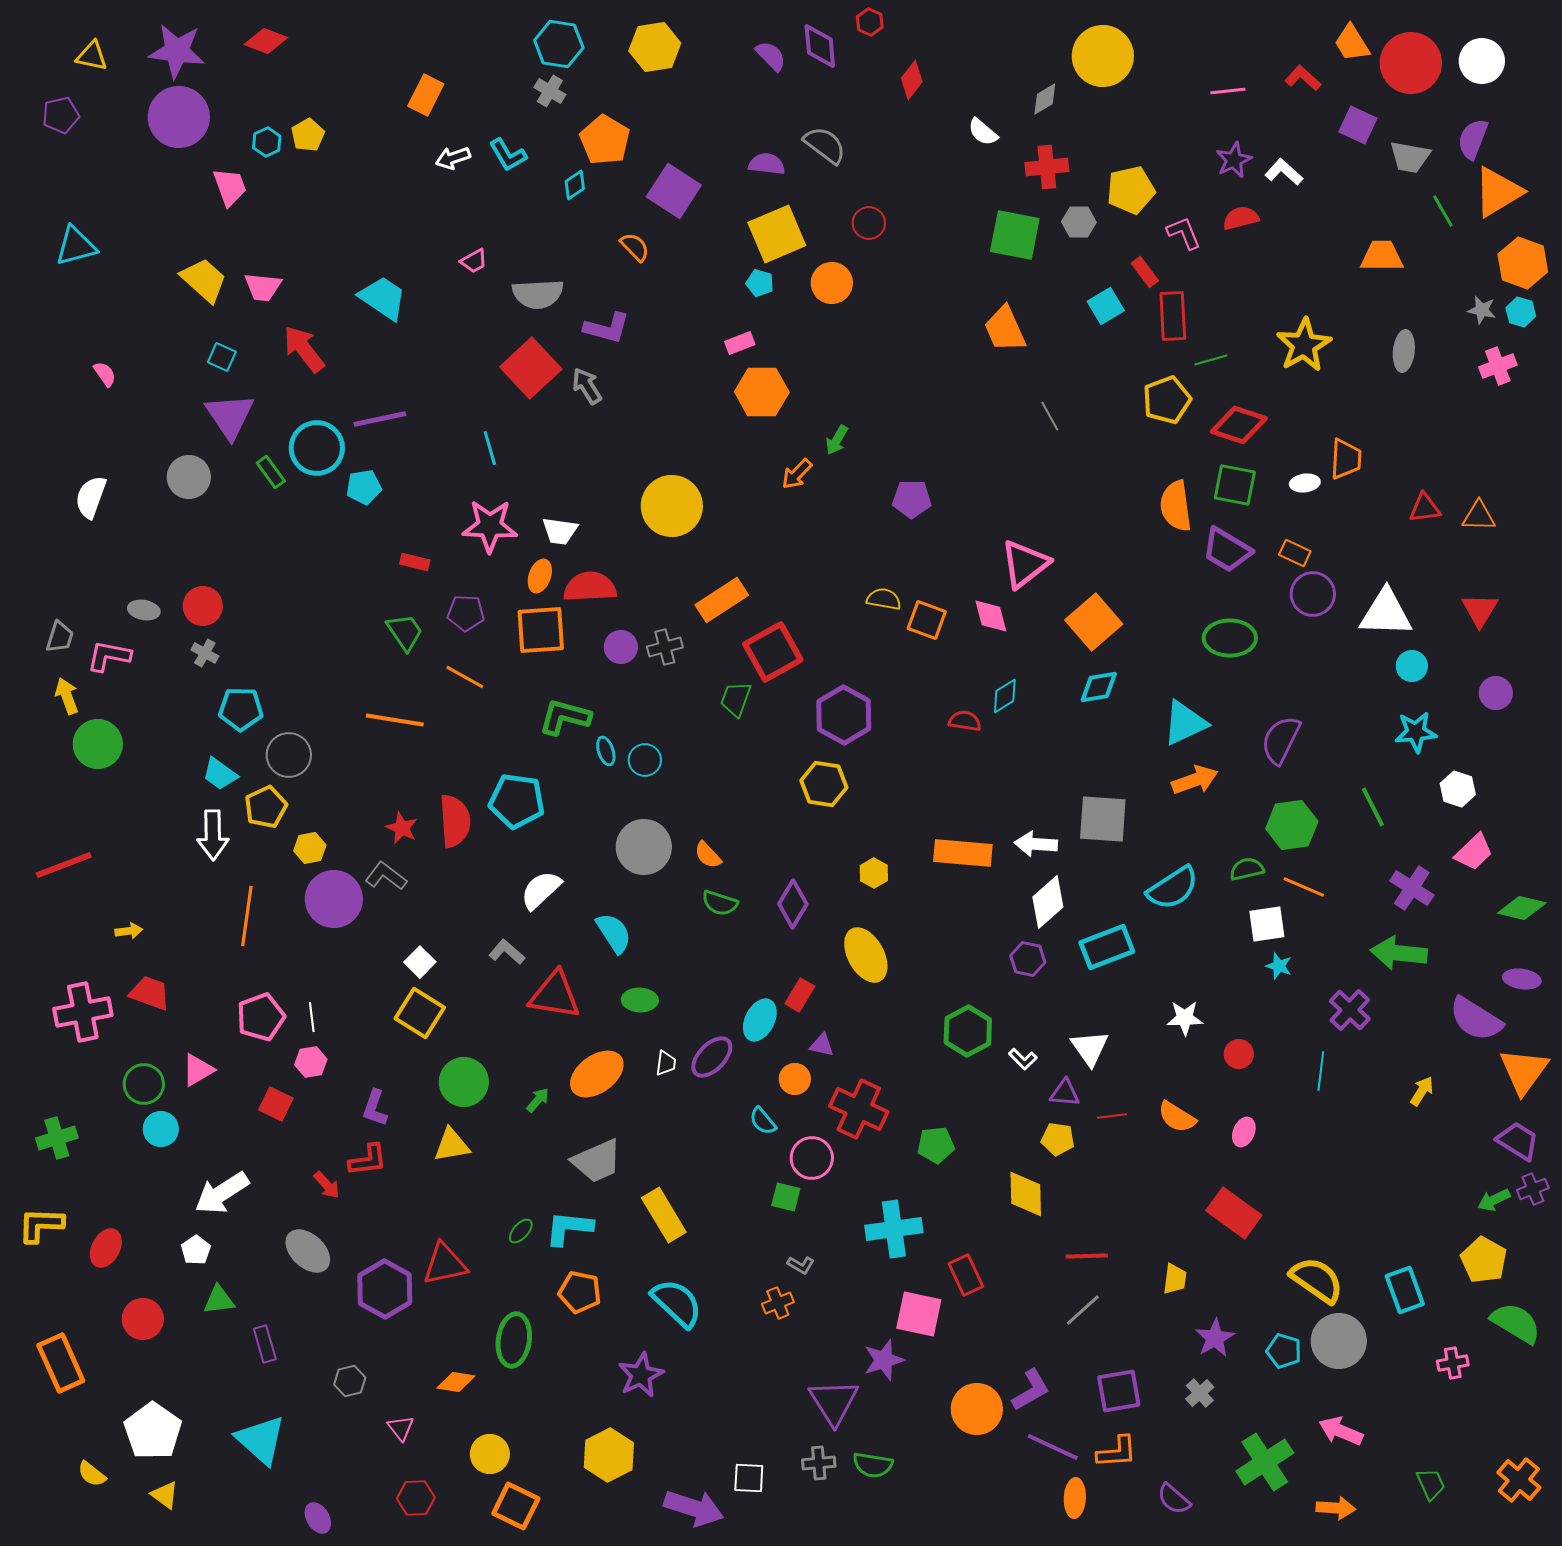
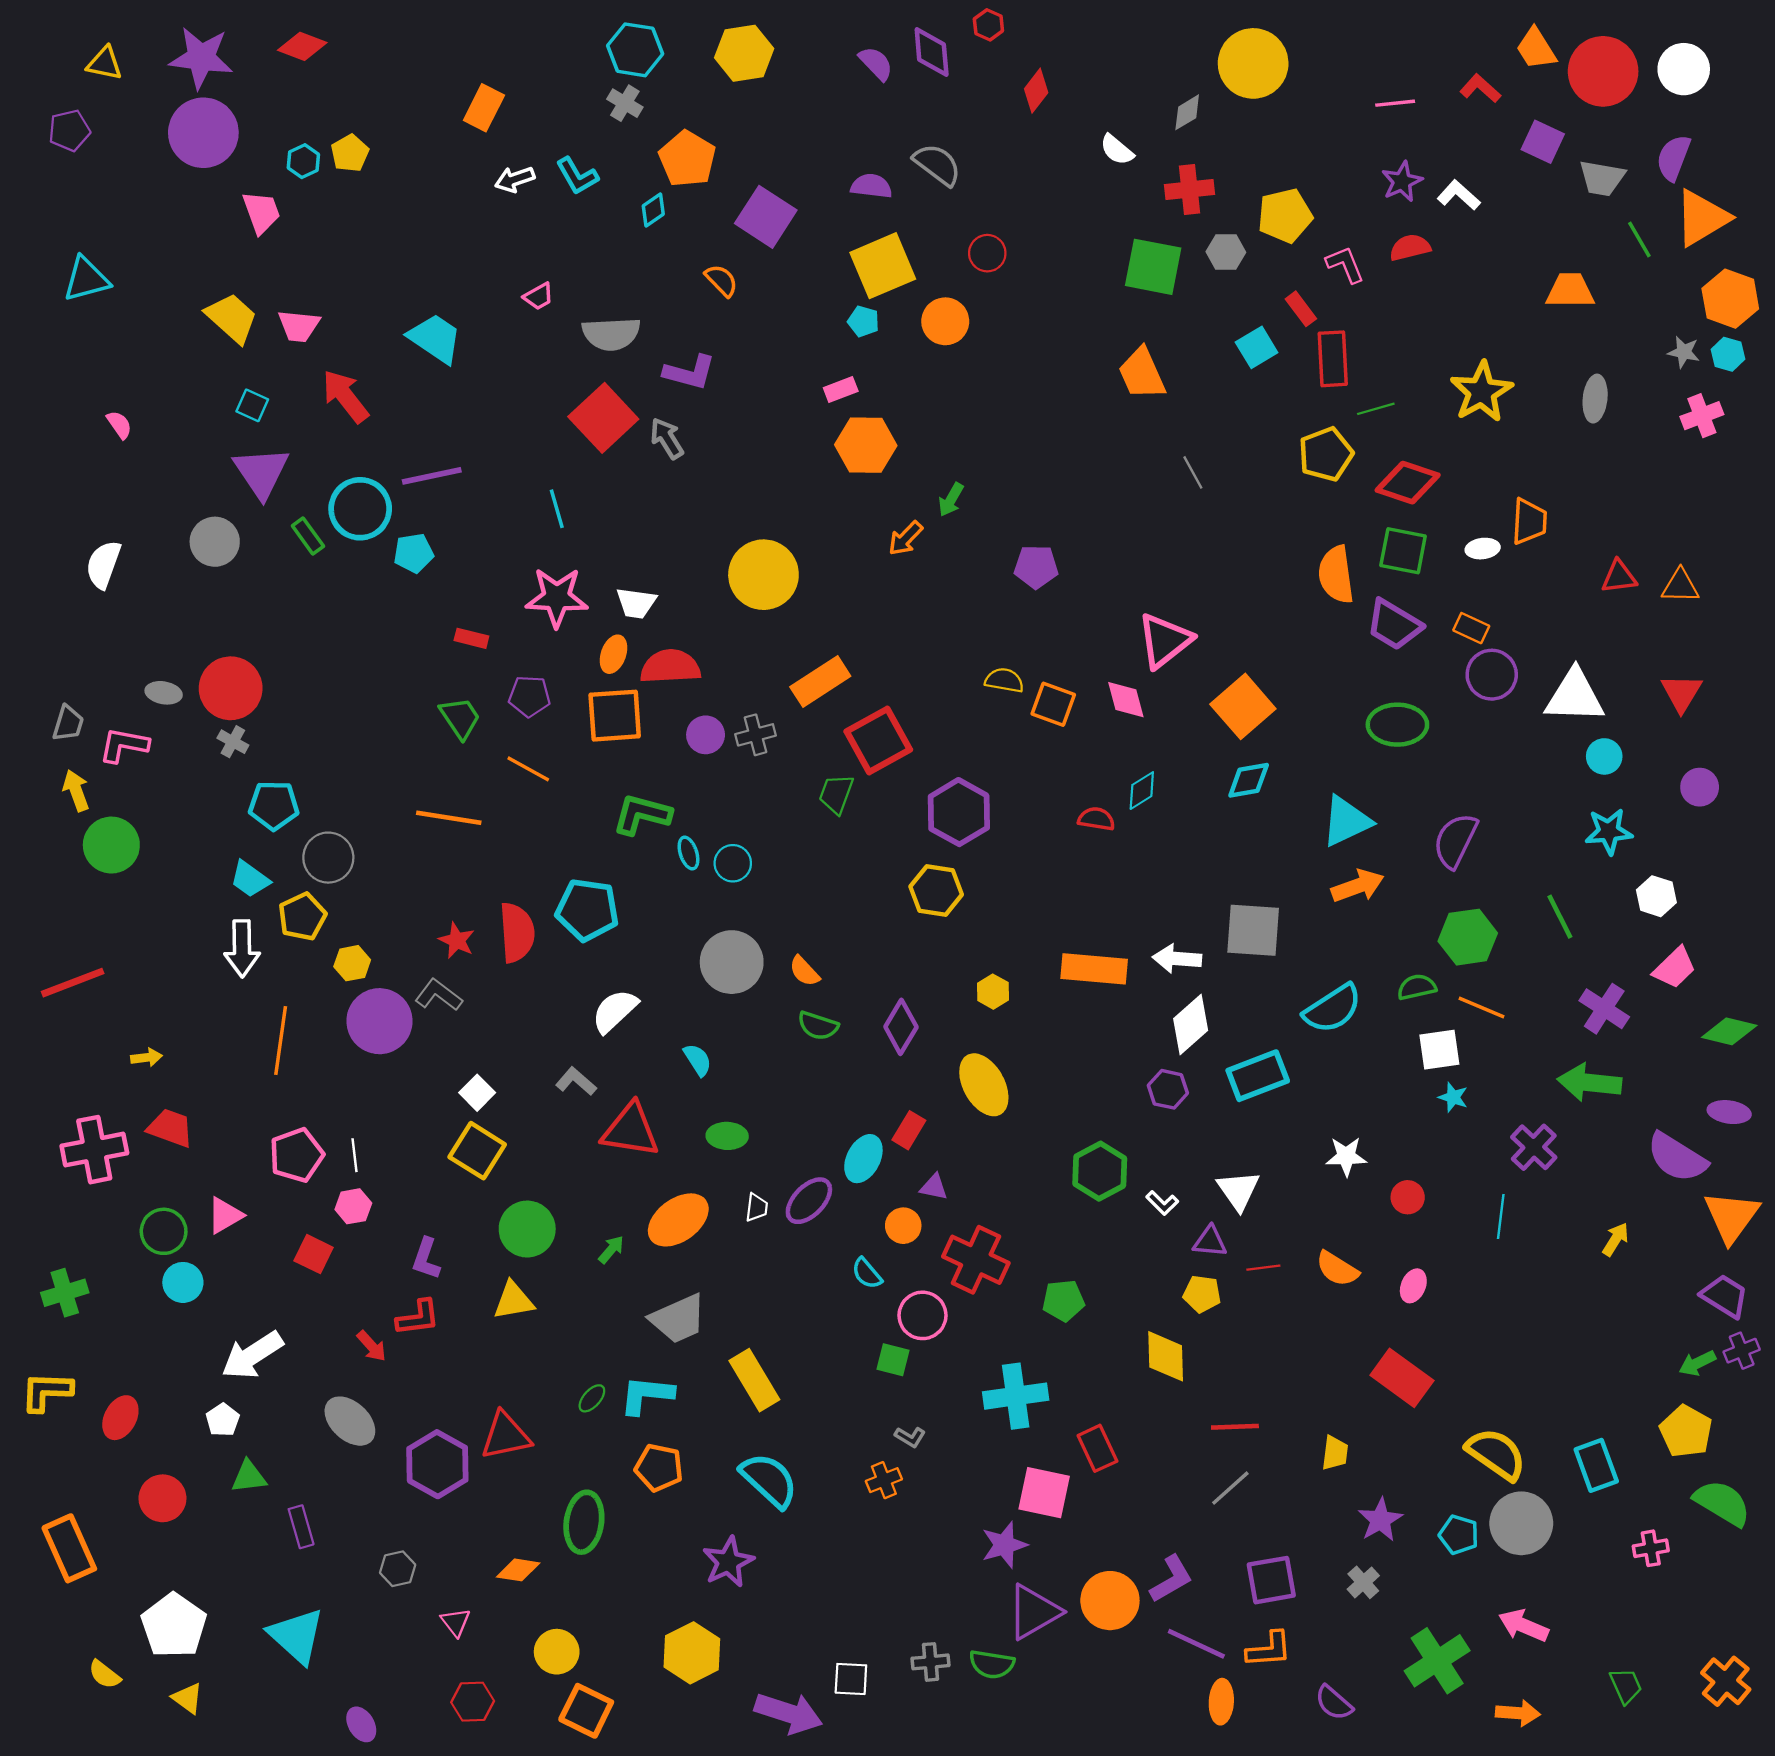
red circle: (203, 606) -> (231, 688), size x1.4
cyan semicircle: (614, 933) -> (698, 1060), size x0.7
purple triangle: (834, 1402) -> (1034, 1612), moved, turned 32

